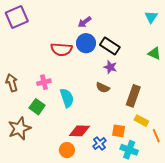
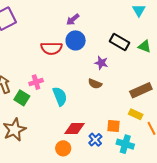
black rectangle: (110, 46) -> (119, 42), moved
brown rectangle: (133, 96) -> (141, 90), moved, turned 50
green square: (37, 107) -> (22, 98), moved

